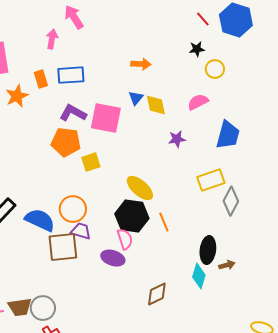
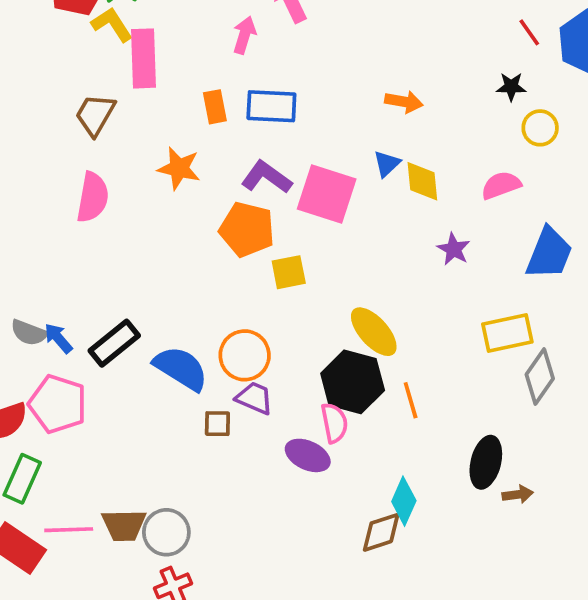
orange star: (17, 96) -> (179, 168), moved, turned 30
purple star: (177, 139) -> (454, 249), turned 30
brown square: (63, 247) -> (217, 424), size x0.5
cyan diamond: (199, 276) -> (404, 501), moved

